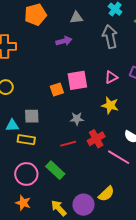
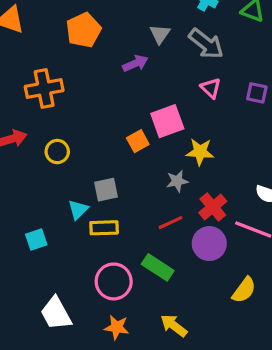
gray triangle: (76, 18) -> (160, 34), moved, turned -40
gray arrow: (110, 37) -> (206, 44), turned 150
pink triangle: (111, 77) -> (211, 88), moved, turned -40
yellow star: (110, 105) -> (200, 152), moved
cyan triangle: (12, 125) -> (78, 210), turned -32
purple circle: (84, 205) -> (209, 244), moved

